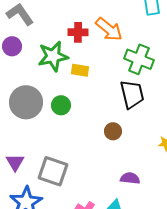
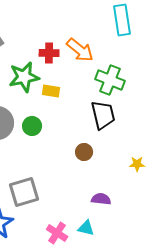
gray square: (53, 171) -> (24, 192), turned -36

